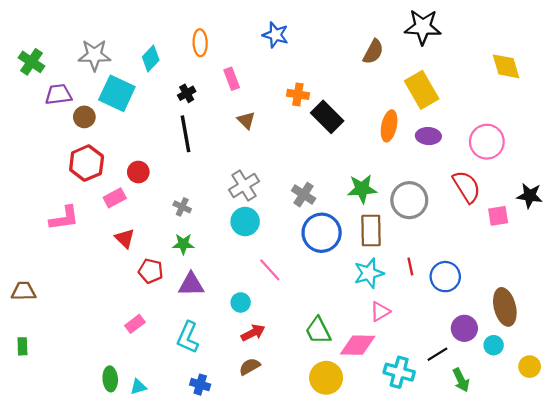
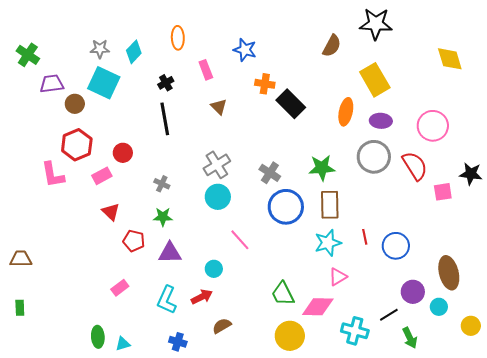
blue star: (275, 35) -> (245, 50), moved
gray star: (94, 55) -> (100, 49), moved, size x0.7
gray circle: (409, 200) -> (374, 157), moved
pink L-shape: (64, 218) -> (53, 175), moved, turned 88
red arrow: (253, 333) -> (202, 297), moved

